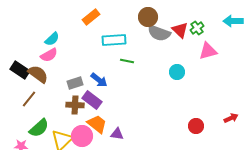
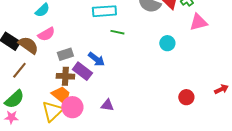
pink semicircle: (49, 55) -> (46, 34), moved
blue arrow: (99, 80) -> (96, 59), moved
orange trapezoid: (97, 124) -> (61, 95), moved
green semicircle: (39, 128) -> (14, 99), moved

